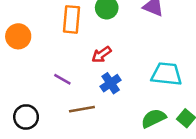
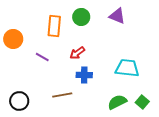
purple line: (62, 79) -> (42, 57), moved
blue cross: (111, 83) -> (84, 75), turned 35

